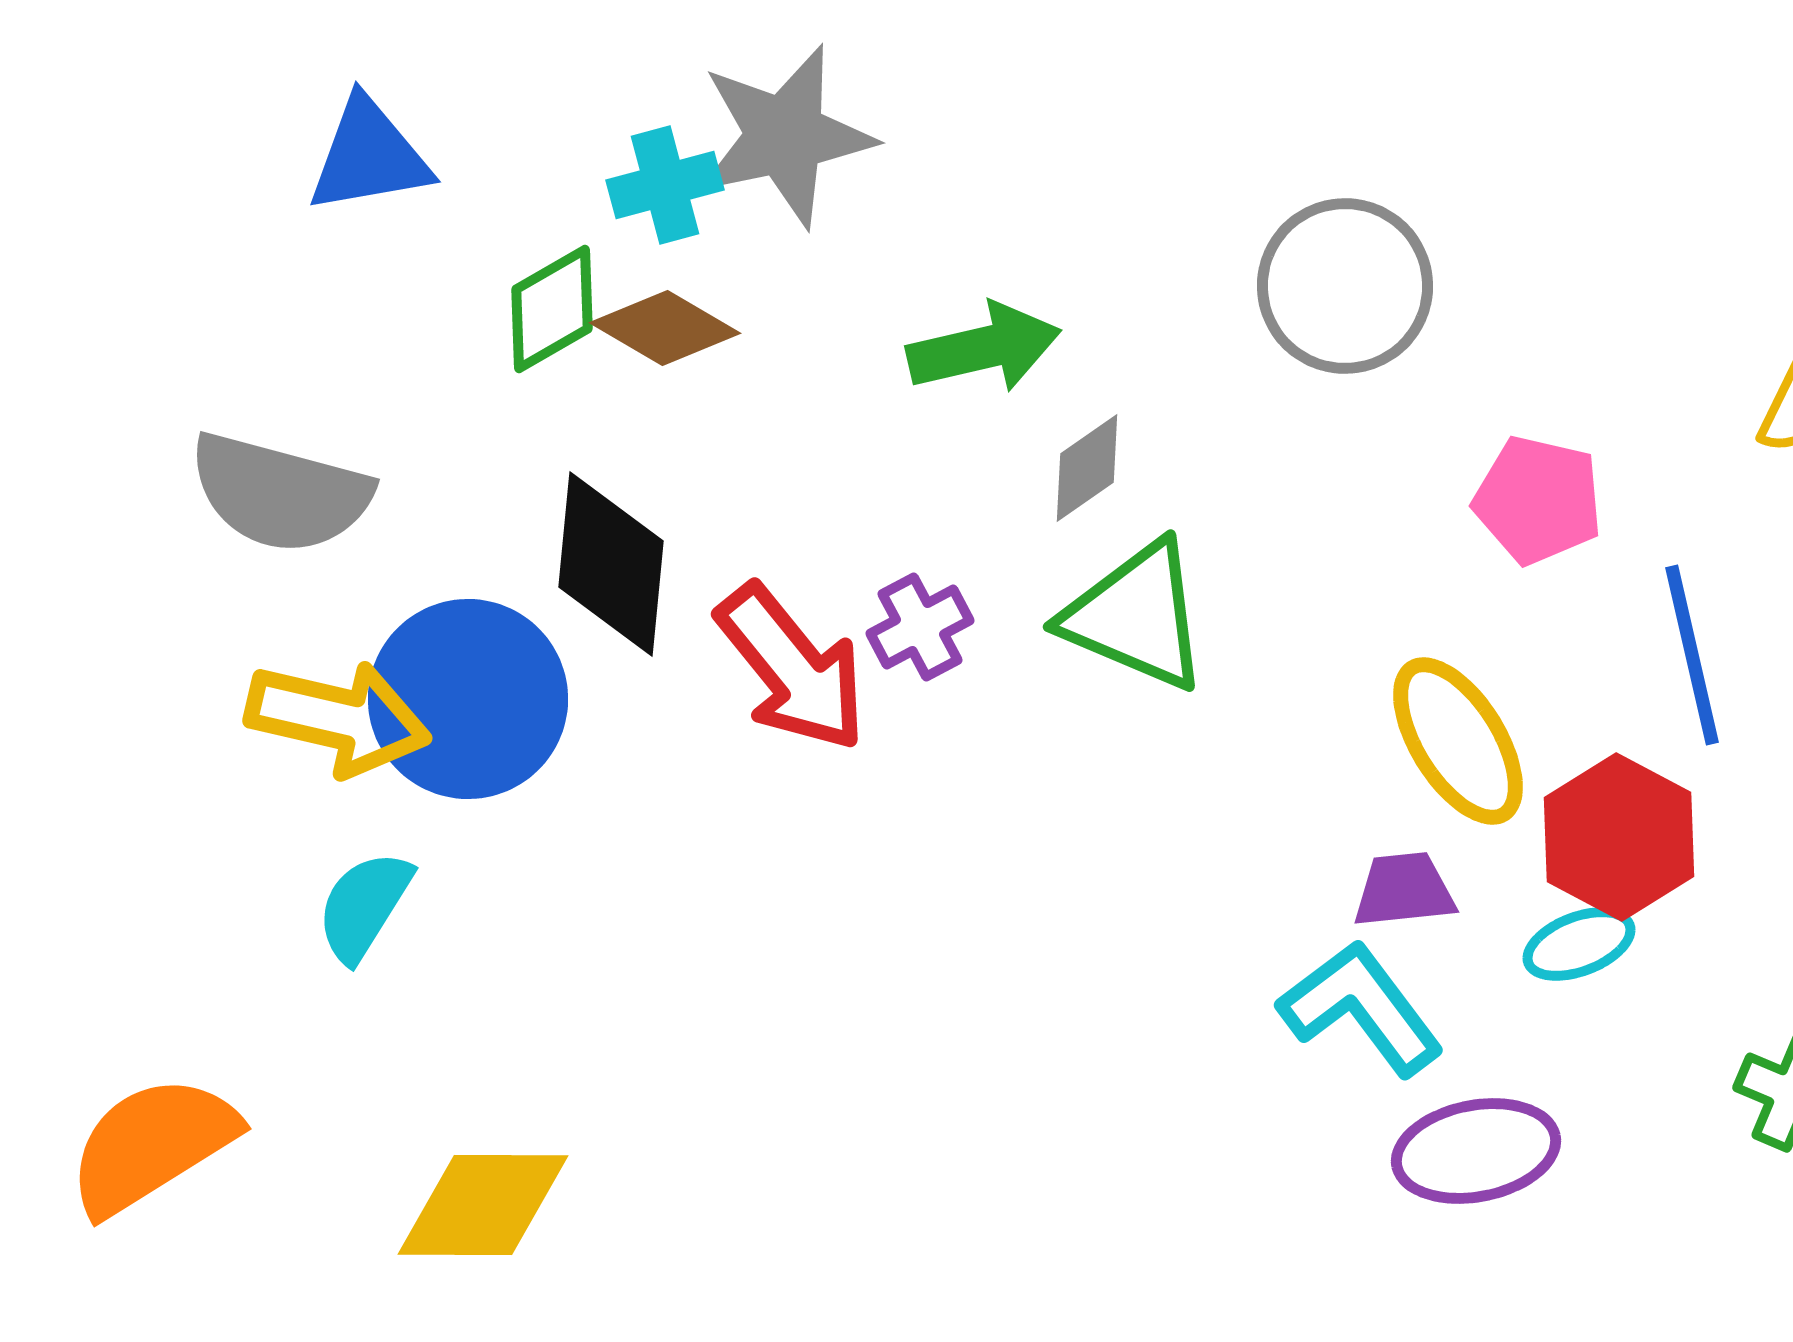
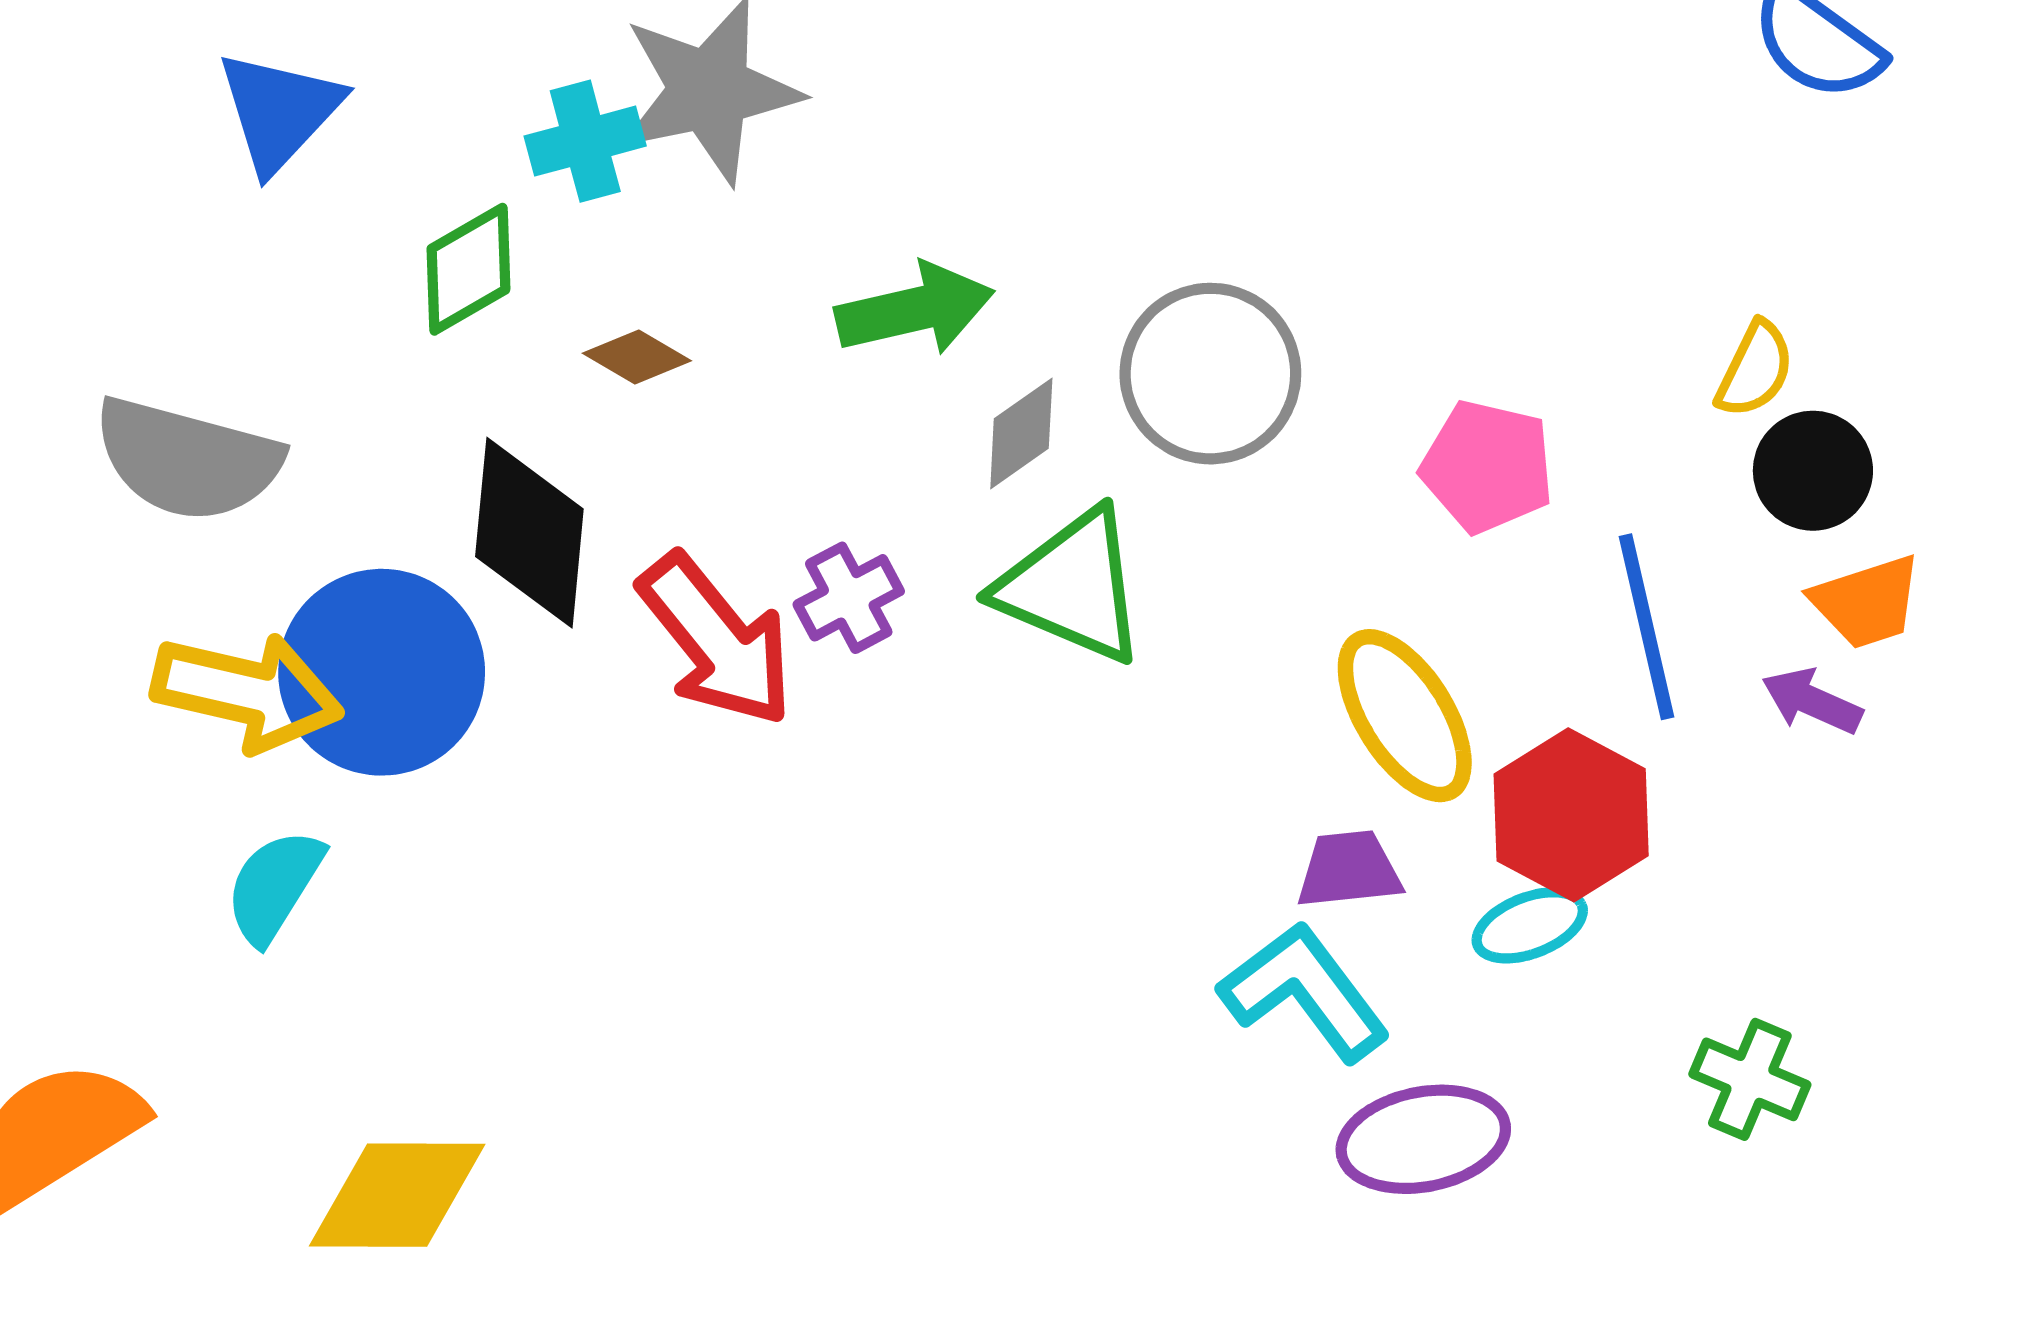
blue triangle: (369, 156) -> (279, 111), turned -37
gray circle: (1345, 286) -> (1210, 374), moved
brown diamond: (665, 328) -> (637, 357), moved, size x0.7

